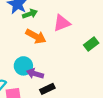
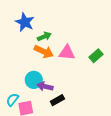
green arrow: (30, 14) -> (44, 36), moved
pink triangle: (62, 23) -> (67, 53), moved, turned 30

